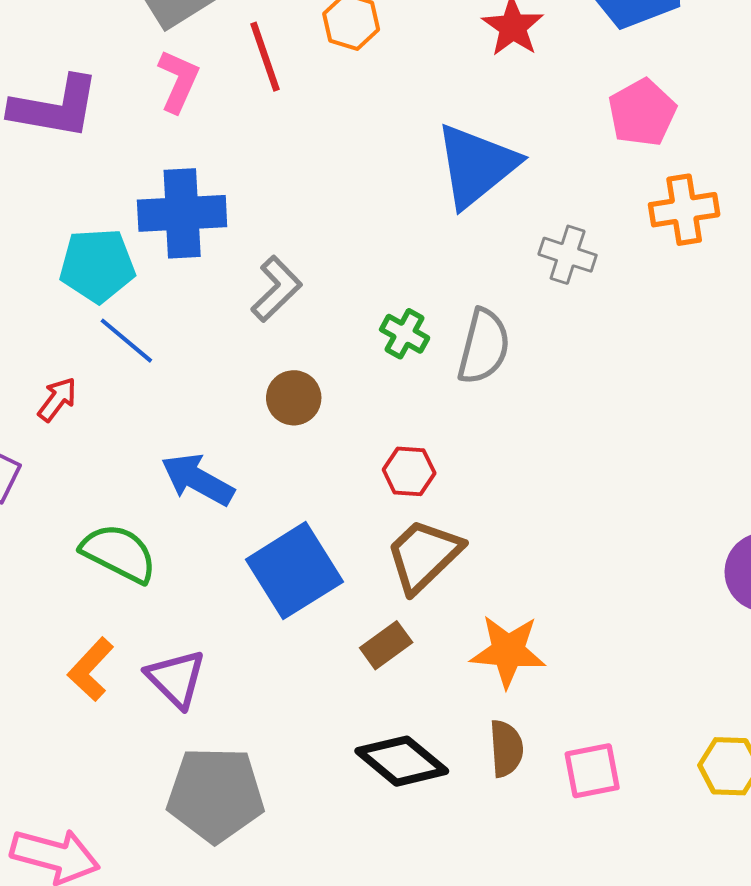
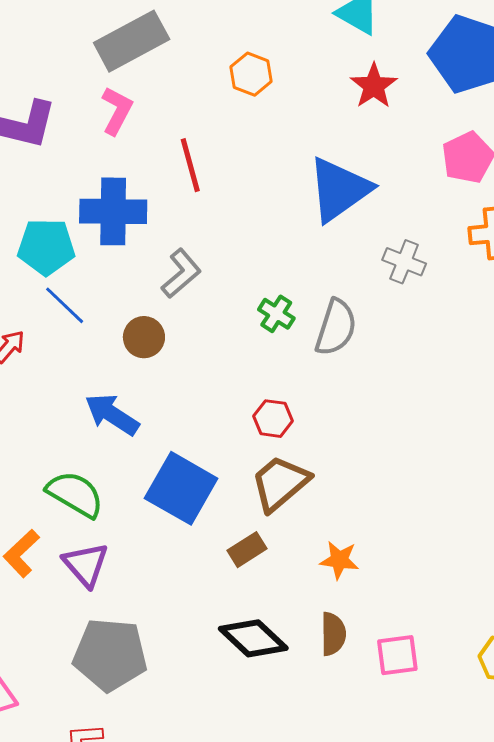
red line: (265, 57) -> (190, 165), moved
brown circle: (294, 398) -> (144, 337), moved
green semicircle: (119, 553) -> (75, 494), moved
blue square: (294, 571) -> (181, 488), turned -32
orange star: (508, 651) -> (339, 560), size x0.7

